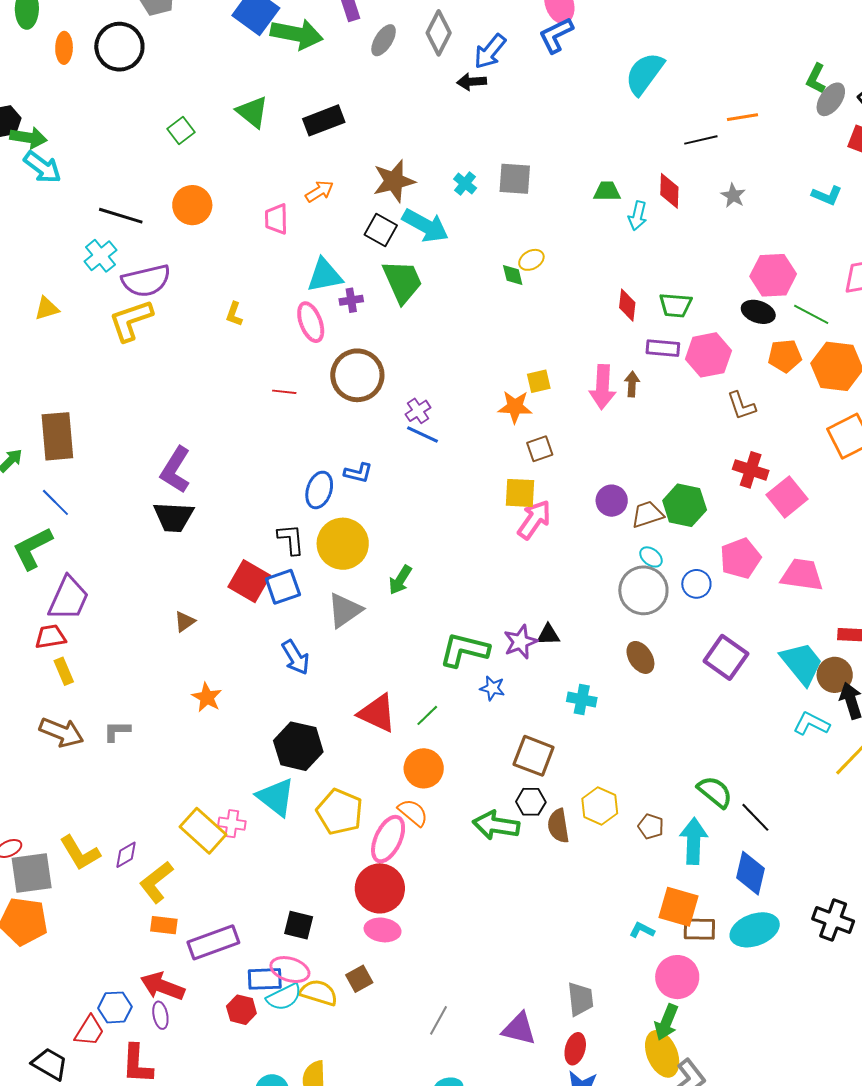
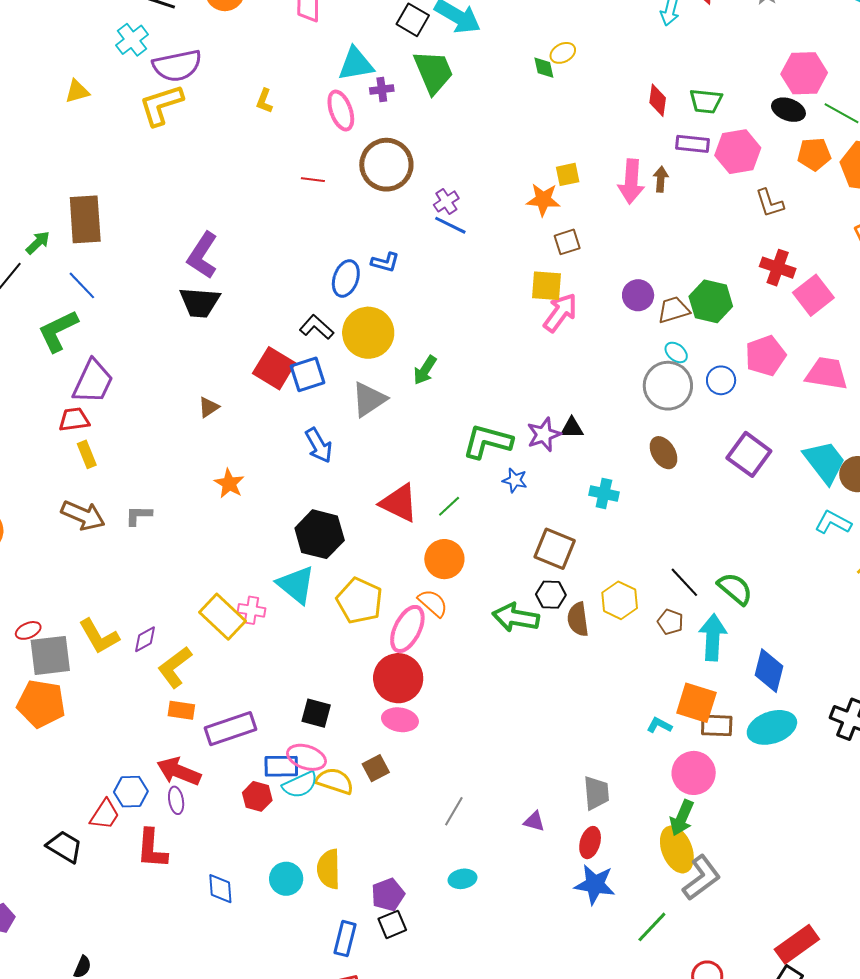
black L-shape: (291, 539) -> (316, 327), turned -44
black line: (755, 817) -> (684, 582), moved
purple triangle: (519, 1029) -> (534, 821), size x0.6

